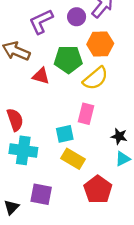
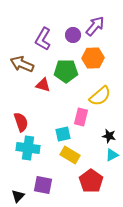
purple L-shape: (41, 21) -> (43, 39), turned -35
yellow semicircle: (95, 78) -> (100, 96), moved

